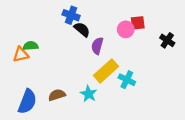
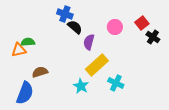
red square: (138, 23) -> (142, 23), moved, turned -32
cyan cross: (127, 80) -> (116, 83), moved
brown semicircle: (57, 95) -> (40, 72), moved

